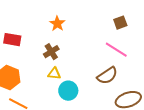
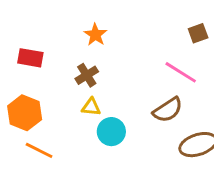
brown square: (120, 23) -> (198, 33), moved

